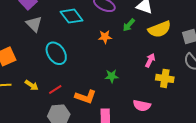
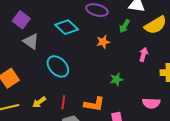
pink arrow: (150, 60) -> (144, 54), moved
yellow arrow: (32, 85) -> (39, 102), turned 120
red line: (55, 89) -> (63, 102), turned -40

